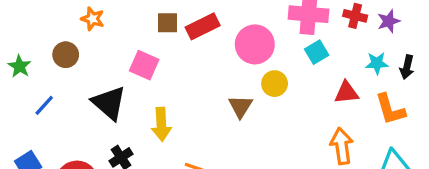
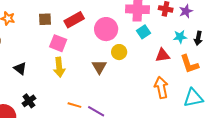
brown square: (168, 23) -> (45, 19), moved
pink square: (144, 65) -> (58, 43), moved
black triangle: (109, 103) -> (20, 69), size x0.6
yellow arrow: (161, 124) -> (59, 67), moved

